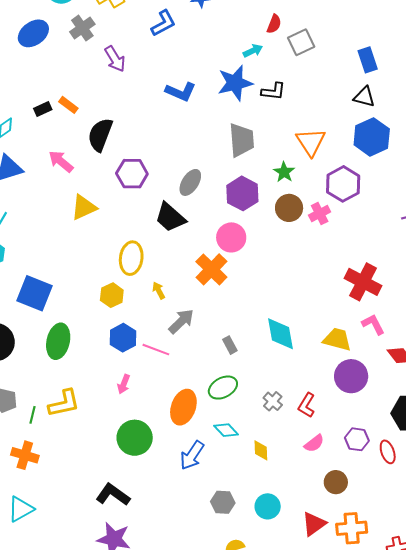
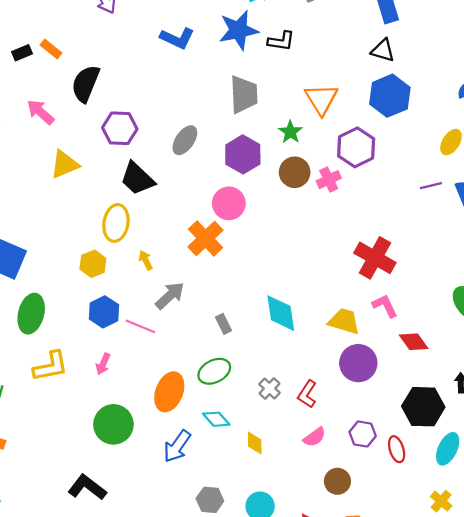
black trapezoid: (170, 217) -> (137, 179), moved
yellow L-shape: (64, 403) -> (51, 366), moved

